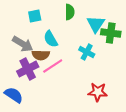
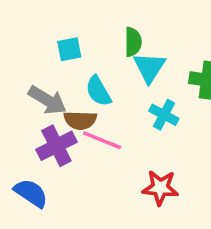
cyan triangle: (96, 24) -> (149, 67), moved
pink line: (53, 66) -> (102, 140), turned 55
red star: (98, 92) -> (160, 188), moved

